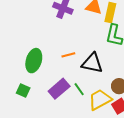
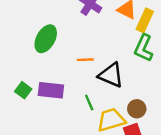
green ellipse: (34, 61) -> (46, 39), moved
purple rectangle: (59, 89) -> (51, 90), moved, turned 35

